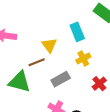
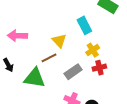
red cross: (99, 84) -> (99, 68), moved, turned 32

